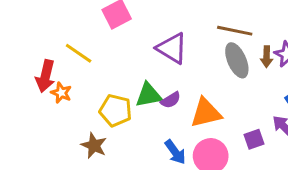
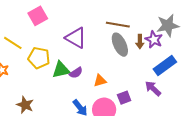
yellow pentagon: (116, 110) -> (39, 58), moved
orange triangle: (206, 113) -> (100, 81), size x0.6
purple square: (254, 139) -> (124, 98), moved

